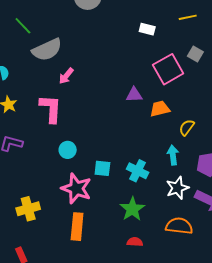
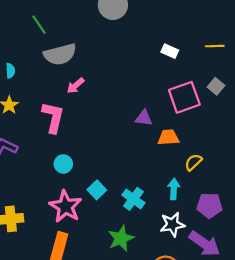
cyan square: (102, 168) -> (97, 190), turned 30

